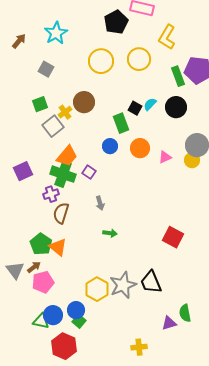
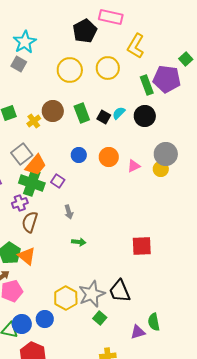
gray square: (46, 69) -> (19, 64), moved
green rectangle: (121, 123) -> (82, 113), moved
gray square: (53, 126) -> (22, 154), moved
red square: (173, 237) -> (142, 246), turned -30
green square: (79, 321) -> (100, 318), moved

